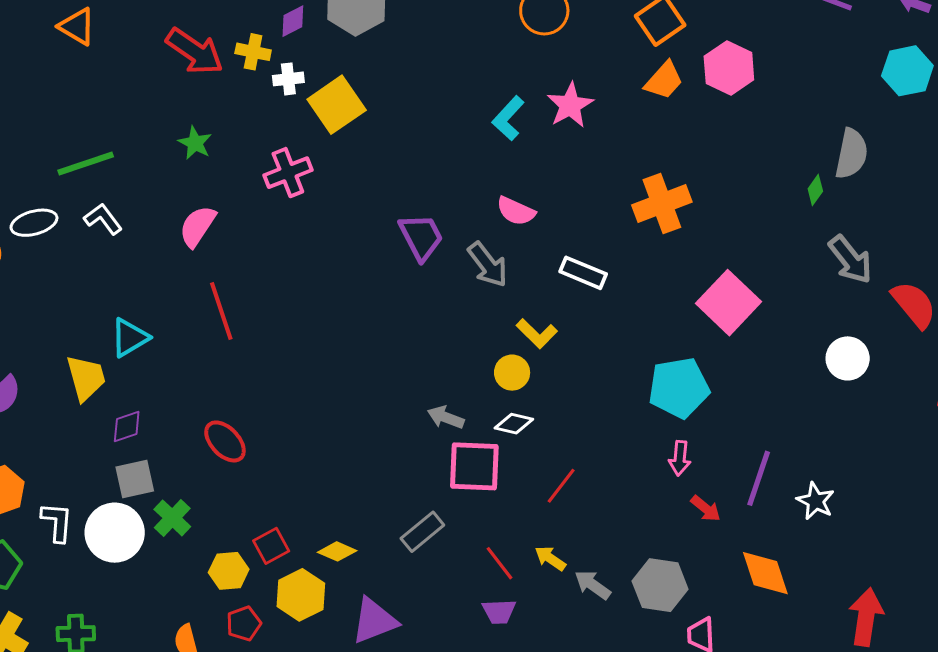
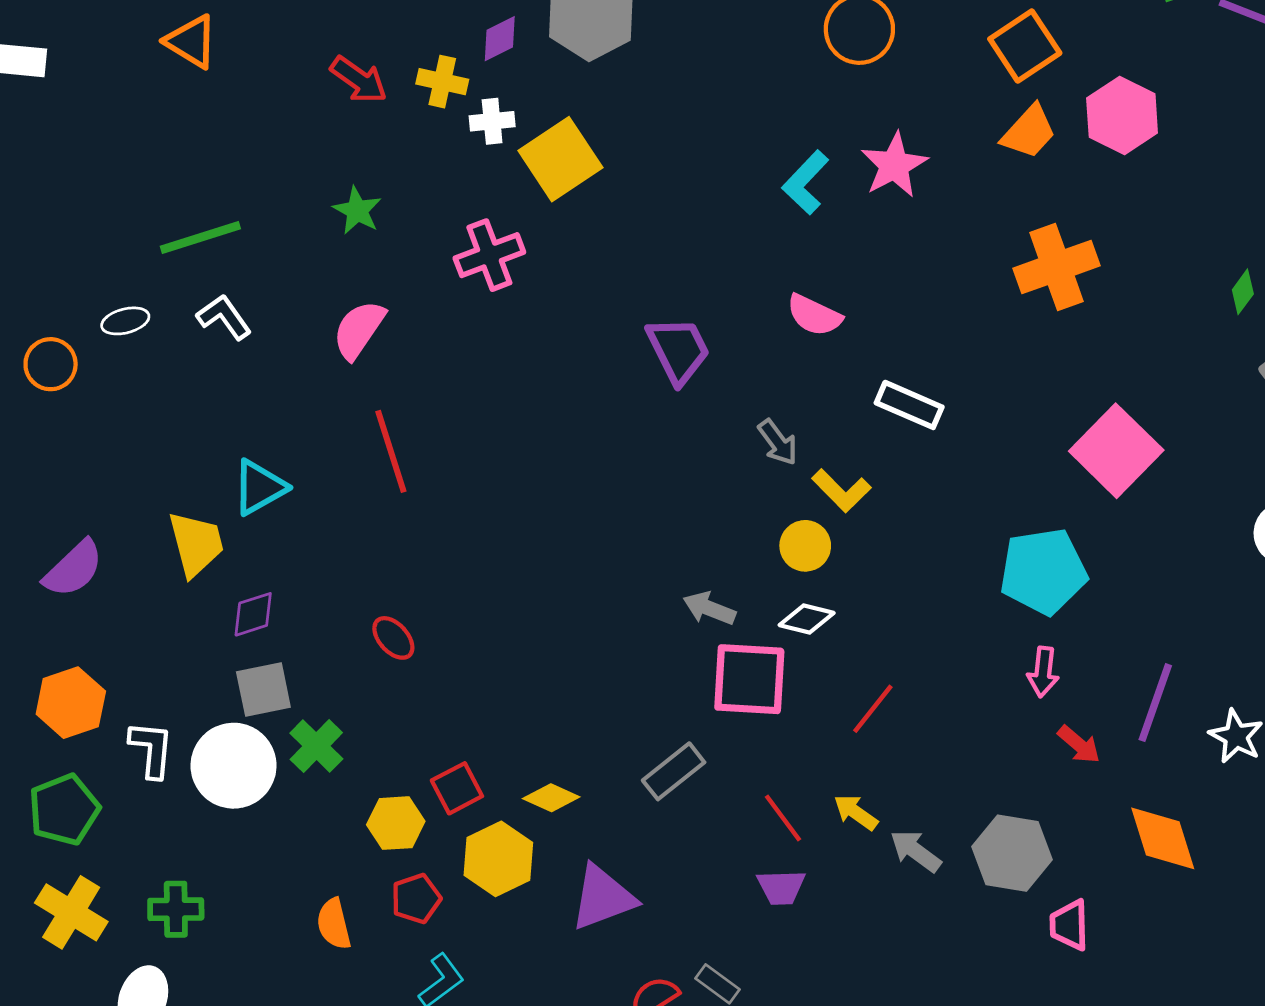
red arrow: (195, 51) -> (359, 80), size x0.7
orange cross: (662, 203) -> (1057, 267), moved
white ellipse: (34, 223) -> (125, 321), size x0.7
gray arrow: (488, 265) -> (778, 442), moved, size x0.7
red ellipse: (225, 441) -> (393, 638), size x0.7

